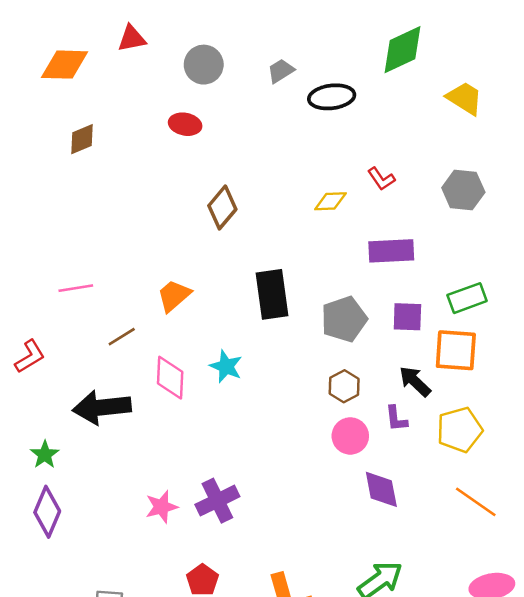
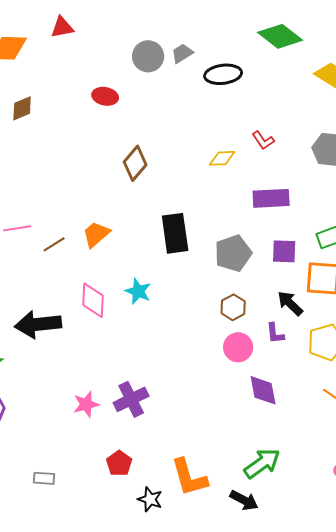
green diamond: (402, 50) -> (280, 36), turned 63
gray circle: (204, 65) -> (148, 56), moved
brown line: (122, 337) -> (54, 244), moved

